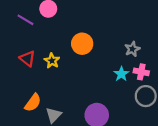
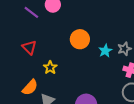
yellow star: (52, 61) -> (50, 68), moved
cyan star: (121, 74) -> (105, 51), moved

